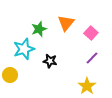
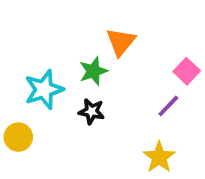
green star: (39, 29) -> (93, 71), moved
pink square: (91, 33) -> (187, 71), moved

